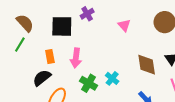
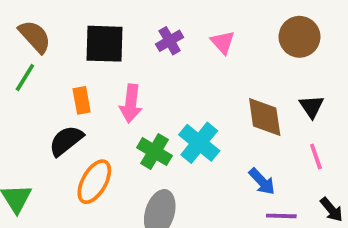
purple cross: (87, 14) -> (170, 41), moved
cyan cross: (112, 78) -> (199, 143), size x1.5

